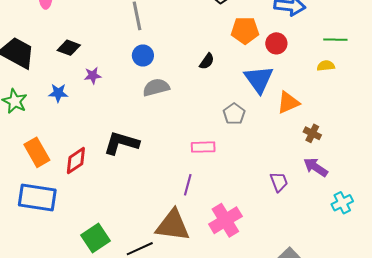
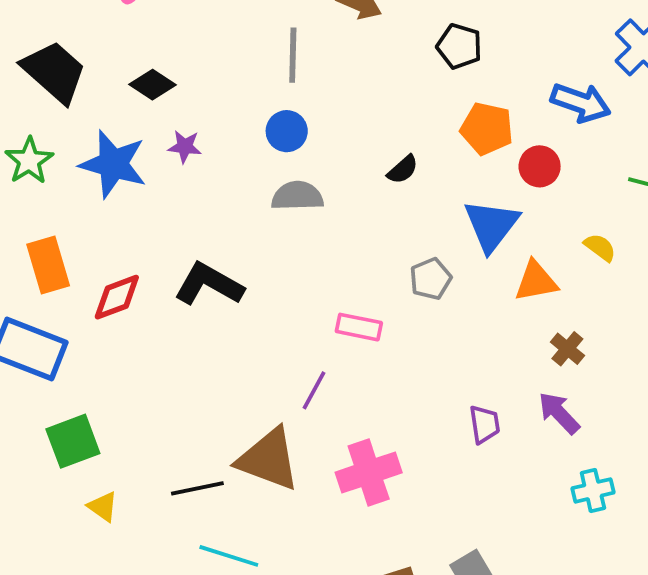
yellow semicircle: (326, 66) -> (600, 247), moved, turned 30
blue star: (58, 93) -> (113, 164), size x1.8
green square: (96, 238) -> (73, 441), moved

